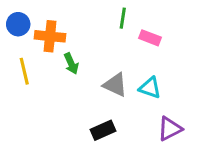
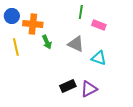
gray triangle: (115, 85) -> (76, 44), moved
purple triangle: (170, 129) -> (89, 89), moved

